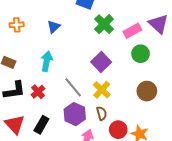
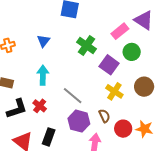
green cross: (104, 24) -> (86, 46), moved
purple square: (101, 62) -> (109, 65), moved
yellow cross: (102, 90) -> (114, 91), moved

